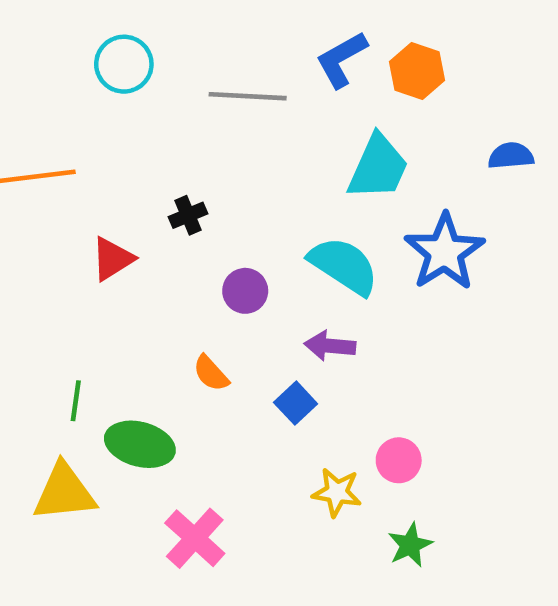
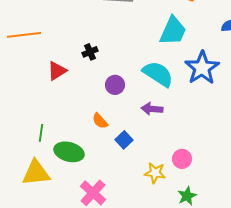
blue square: (296, 403) -> (124, 140), moved

